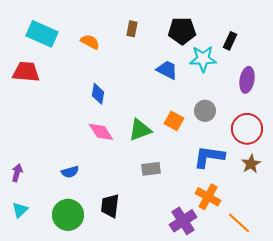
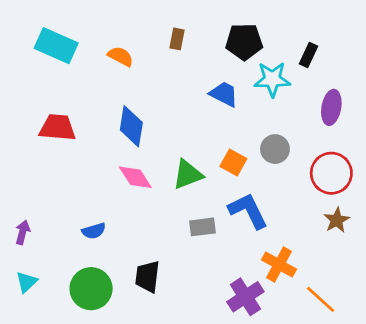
red trapezoid: (26, 72) -> (57, 128), moved
blue diamond: (98, 94) -> (131, 126), size x1.4
blue L-shape: (209, 157) -> (248, 211), moved, turned 56

